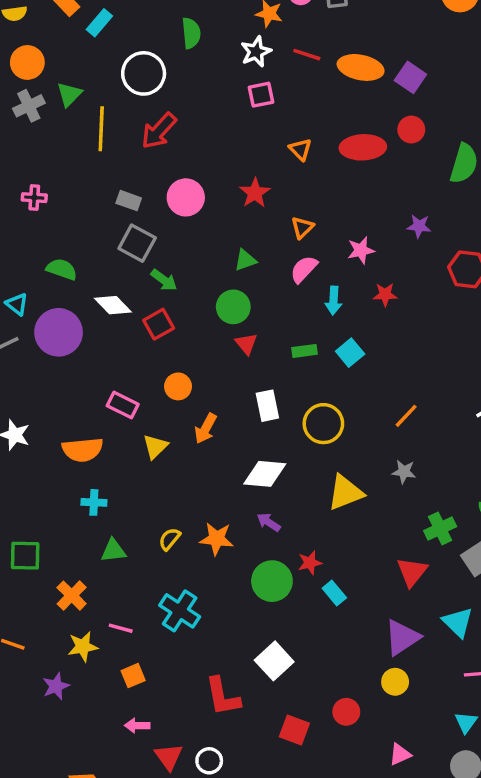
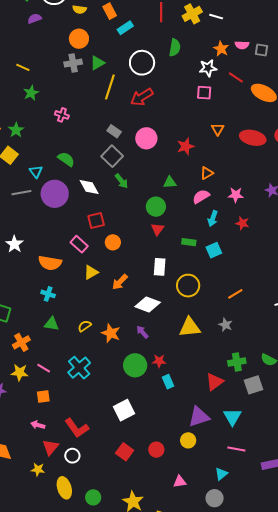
red square: (159, 324) -> (96, 221), moved
orange arrow: (206, 429) -> (120, 282), moved
red L-shape: (223, 697) -> (77, 428), moved, turned -40

